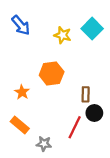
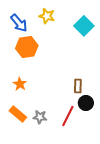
yellow star: (63, 35) -> (47, 16), moved
orange hexagon: (52, 74) -> (27, 47), moved
gray star: (44, 144) -> (40, 117), moved

